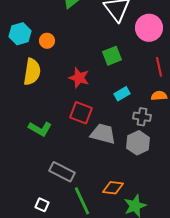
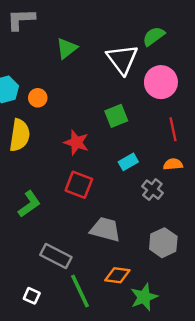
gray cross: (142, 117) -> (152, 190), turned 30
green L-shape: (40, 129) -> (29, 204), turned -65
gray trapezoid: (103, 134) -> (105, 229), moved
gray hexagon: (138, 143) -> (163, 243), moved

